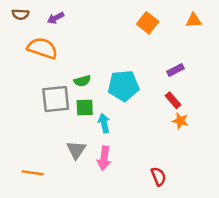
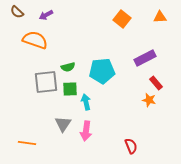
brown semicircle: (21, 14) -> (17, 12), turned 40
purple rectangle: (175, 70) -> (145, 58), size x1.5
red rectangle: (173, 100) -> (156, 83), moved

